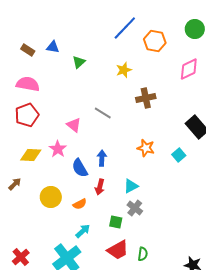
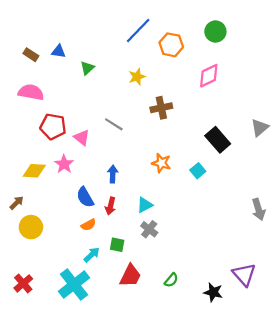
red pentagon: (27, 115) -> (53, 127), moved, turned 30
blue semicircle: (80, 168) -> (85, 197), moved
yellow circle: (51, 197) -> (31, 227), moved
green square: (116, 222) -> (117, 245), moved
red trapezoid: (118, 250) -> (130, 276), turned -35
green semicircle: (143, 254) -> (171, 280), moved, turned 32

